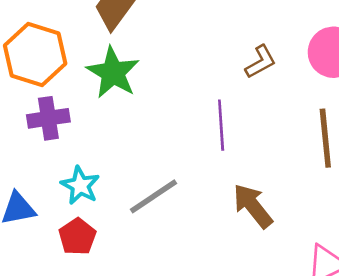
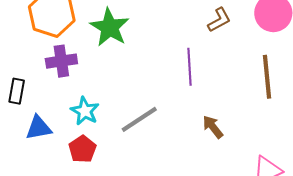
brown arrow: (253, 206) -> (213, 127), size x0.7

